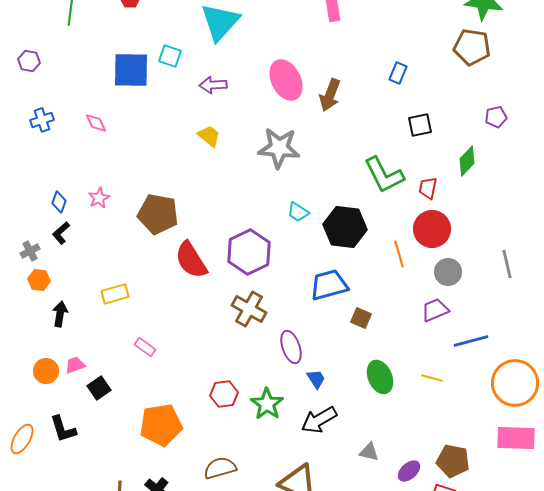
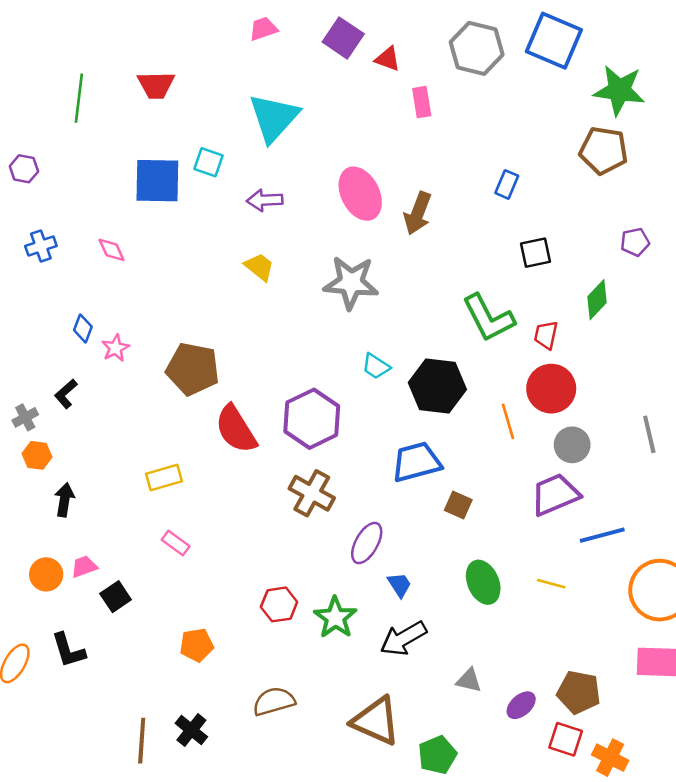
blue diamond: (59, 202) -> (83, 328), moved
yellow rectangle: (115, 294) -> (164, 478), moved
purple trapezoid: (435, 310) -> (555, 495), size x1.4
purple ellipse: (291, 347) -> (367, 543), turned 48
orange pentagon: (161, 425) -> (197, 645), size x0.6

